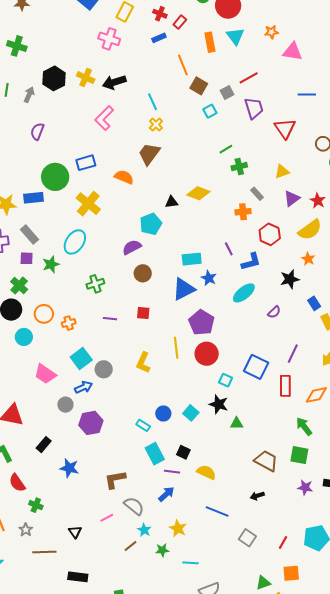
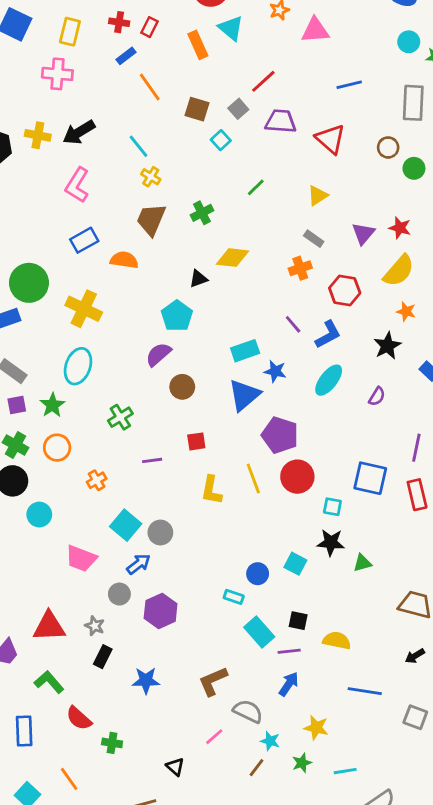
orange line: (183, 65) -> (150, 87), moved
purple trapezoid: (254, 108) -> (281, 121), turned -55
blue rectangle: (86, 163) -> (84, 240), moved
green cross: (239, 167) -> (202, 213), moved
yellow triangle: (282, 171) -> (318, 196), moved
orange circle: (44, 314) -> (57, 448), moved
yellow L-shape: (143, 363) -> (211, 490), moved
gray star: (26, 530) -> (95, 626), moved

